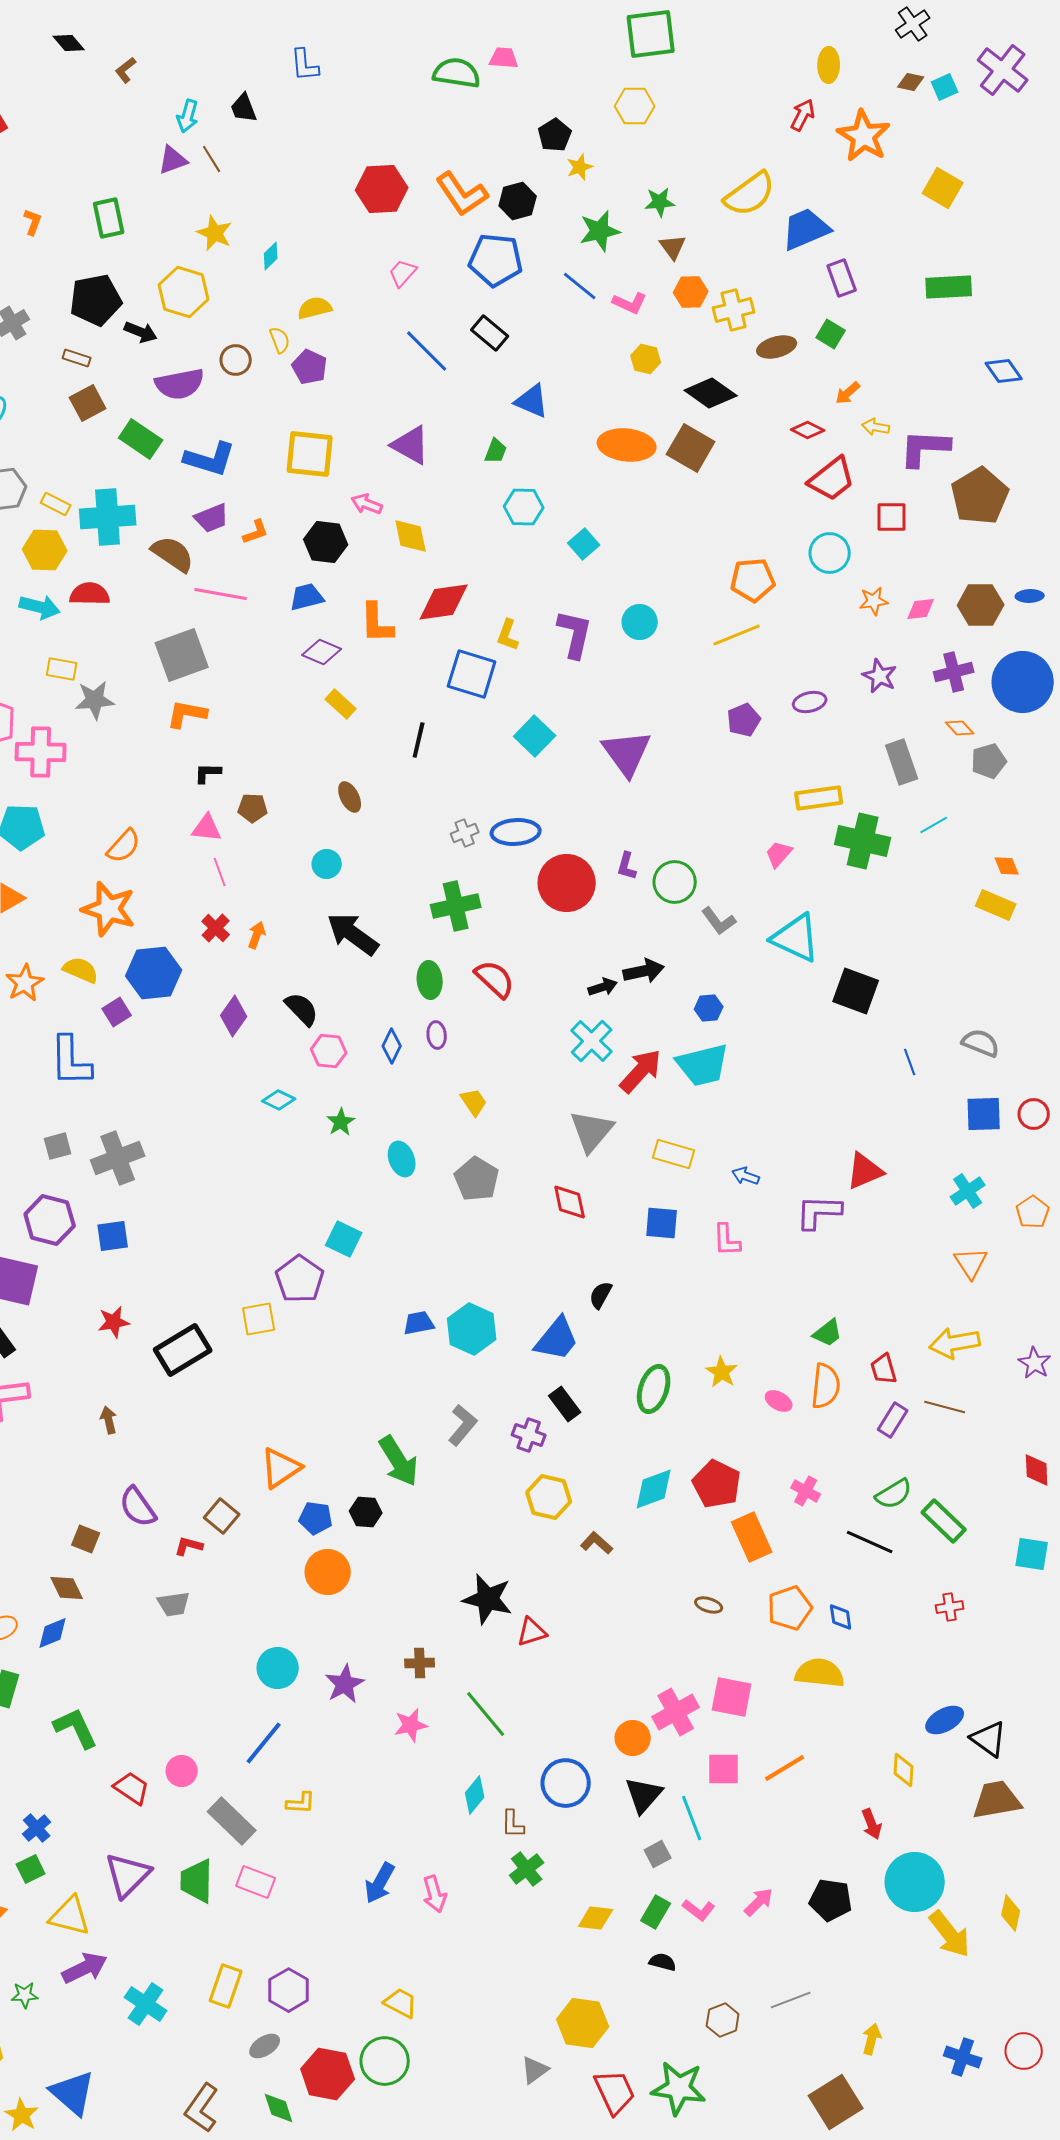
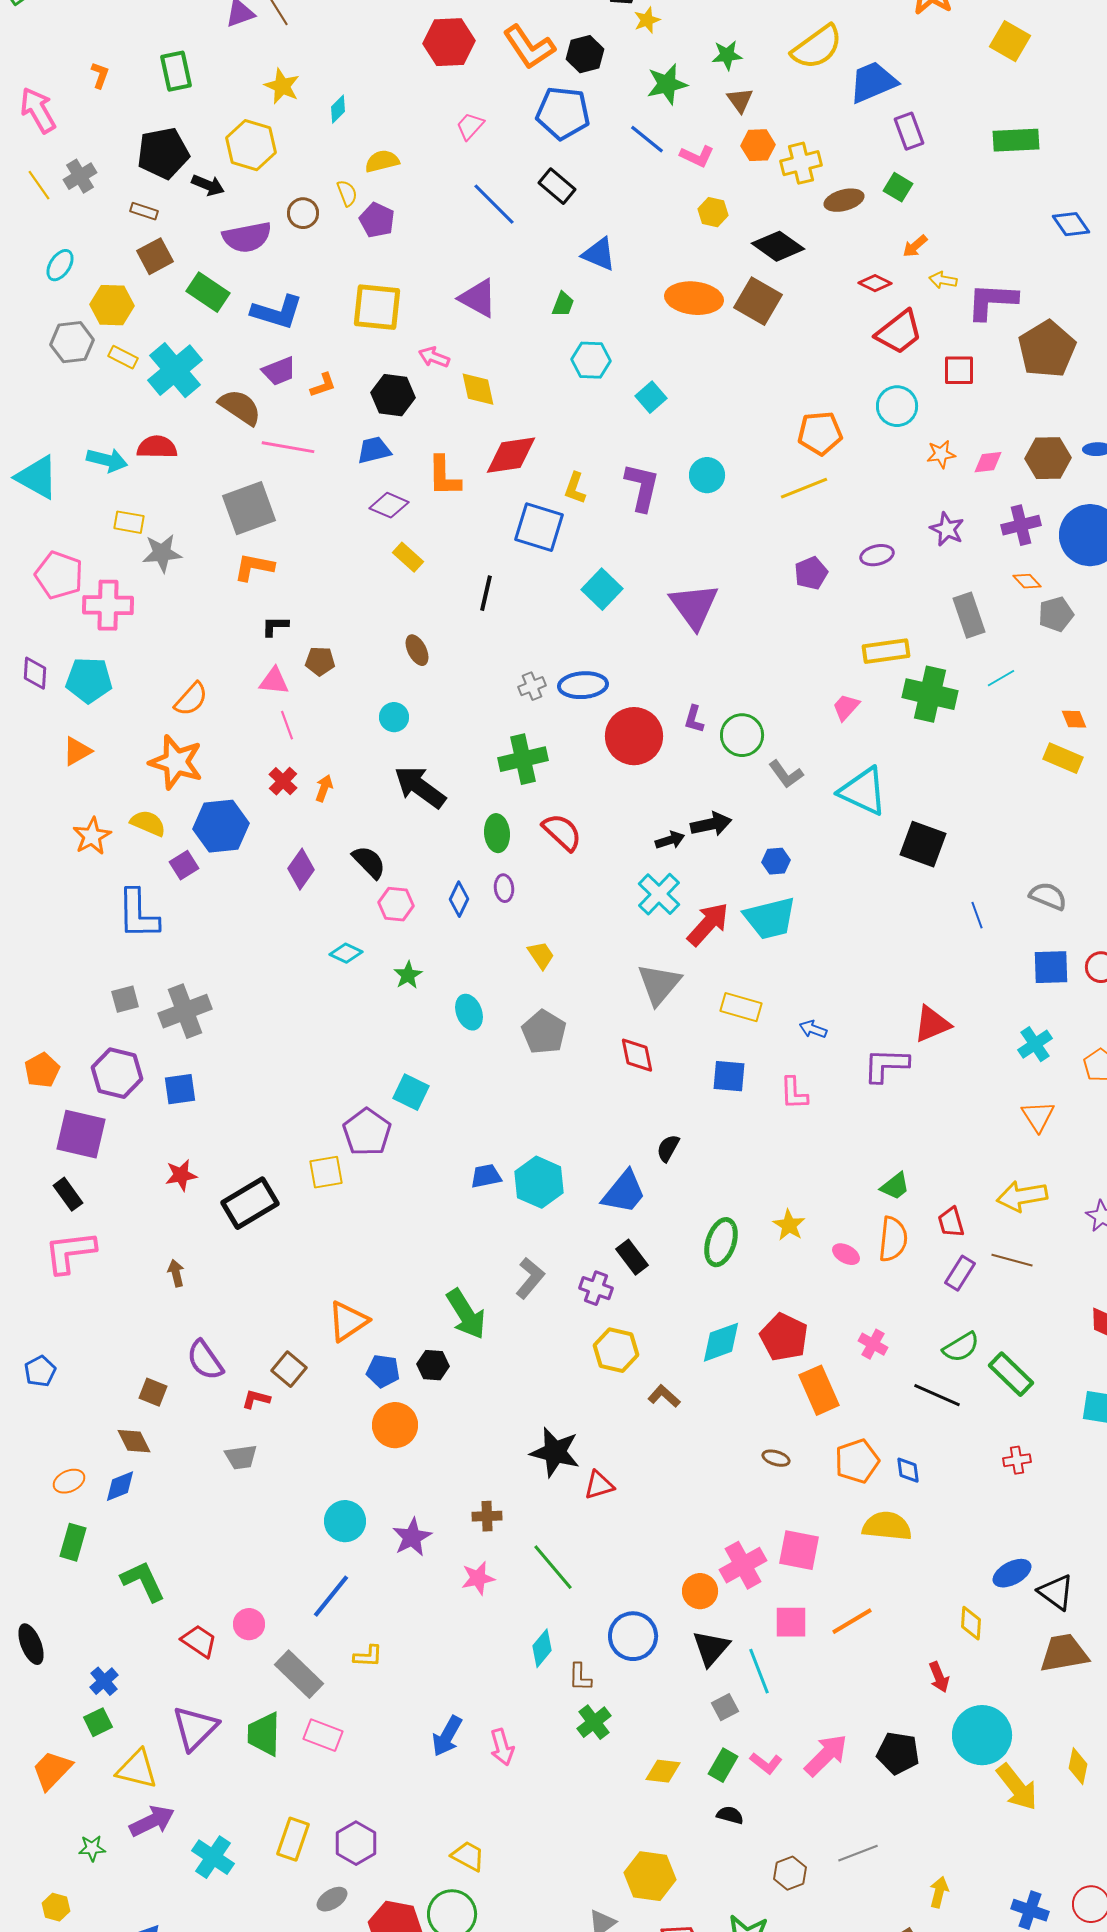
cyan cross: (108, 517) -> (175, 370), turned -36
yellow hexagon: (45, 550) -> (112, 305), moved
pink arrow: (759, 1902) -> (826, 1755), size x1.5

